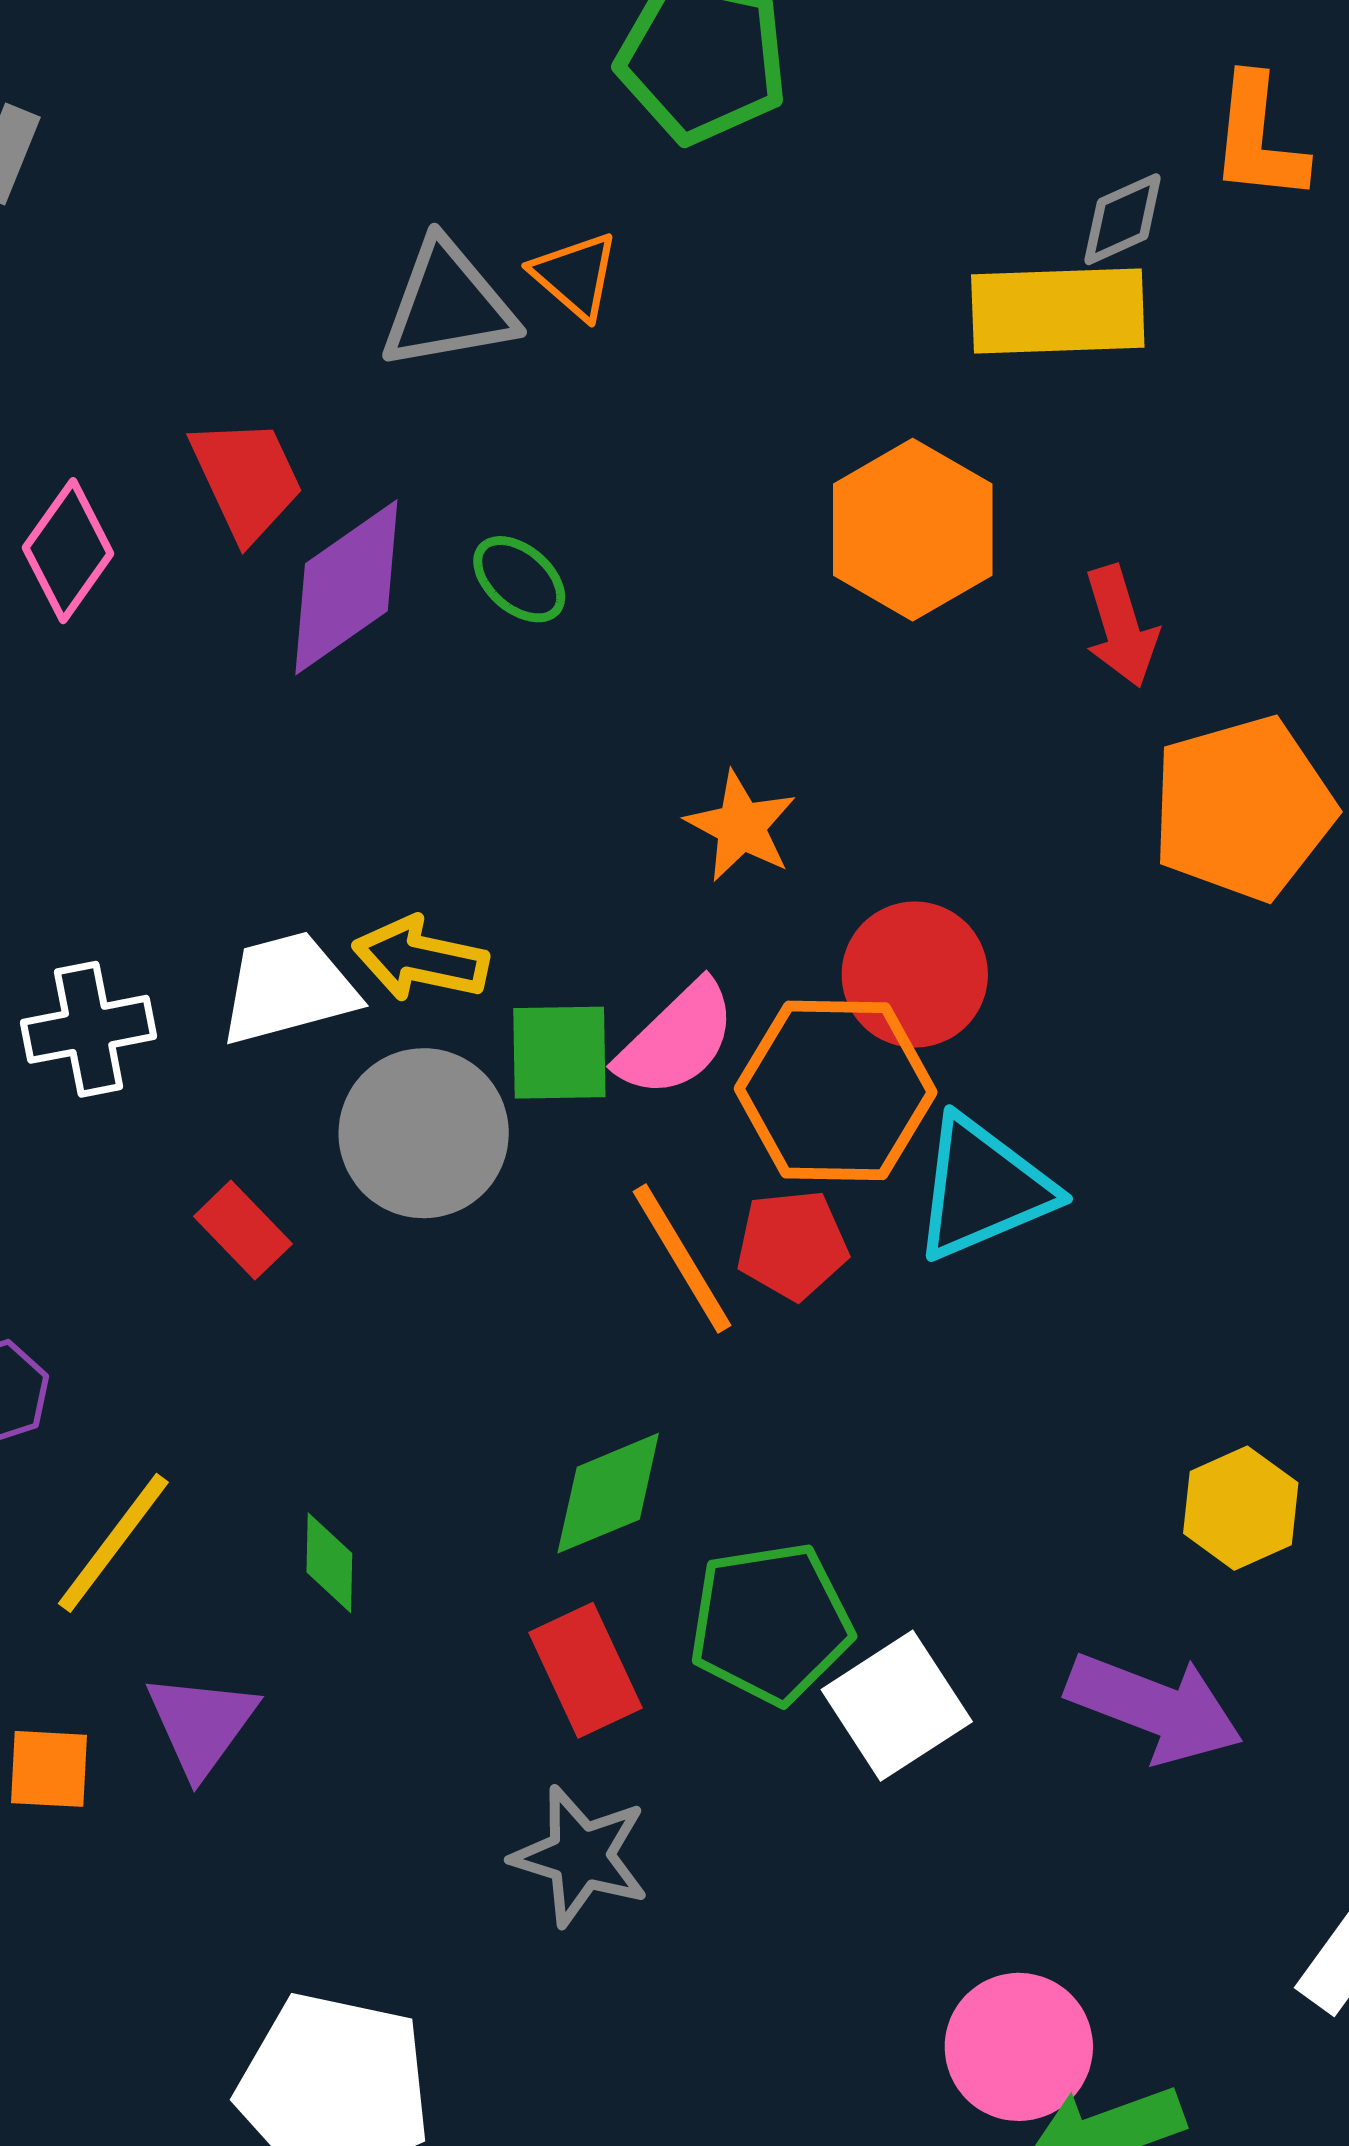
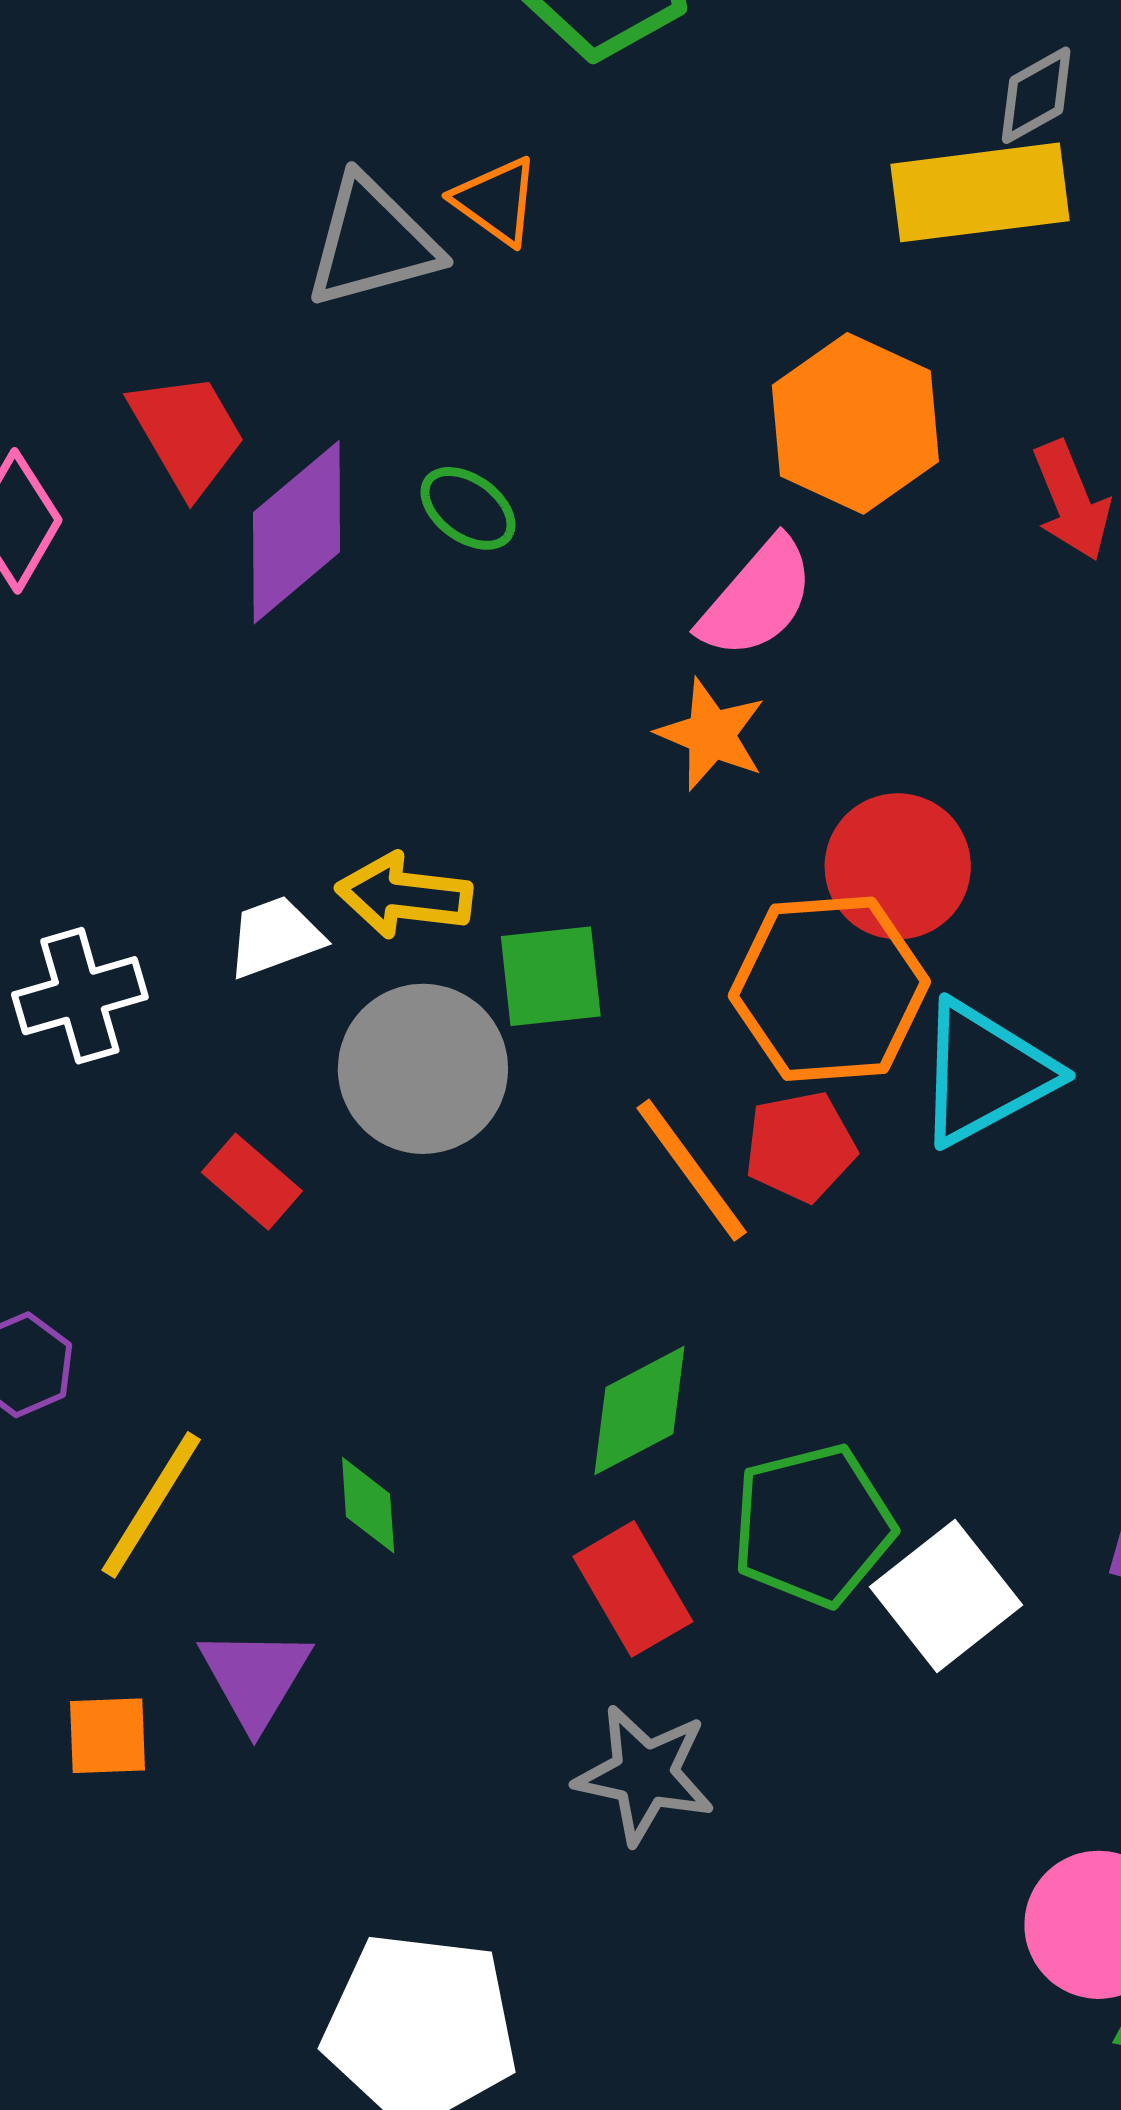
white trapezoid: (288, 988) -> (275, 937), size x0.7
pink semicircle: (677, 1039) -> (757, 598), moved

